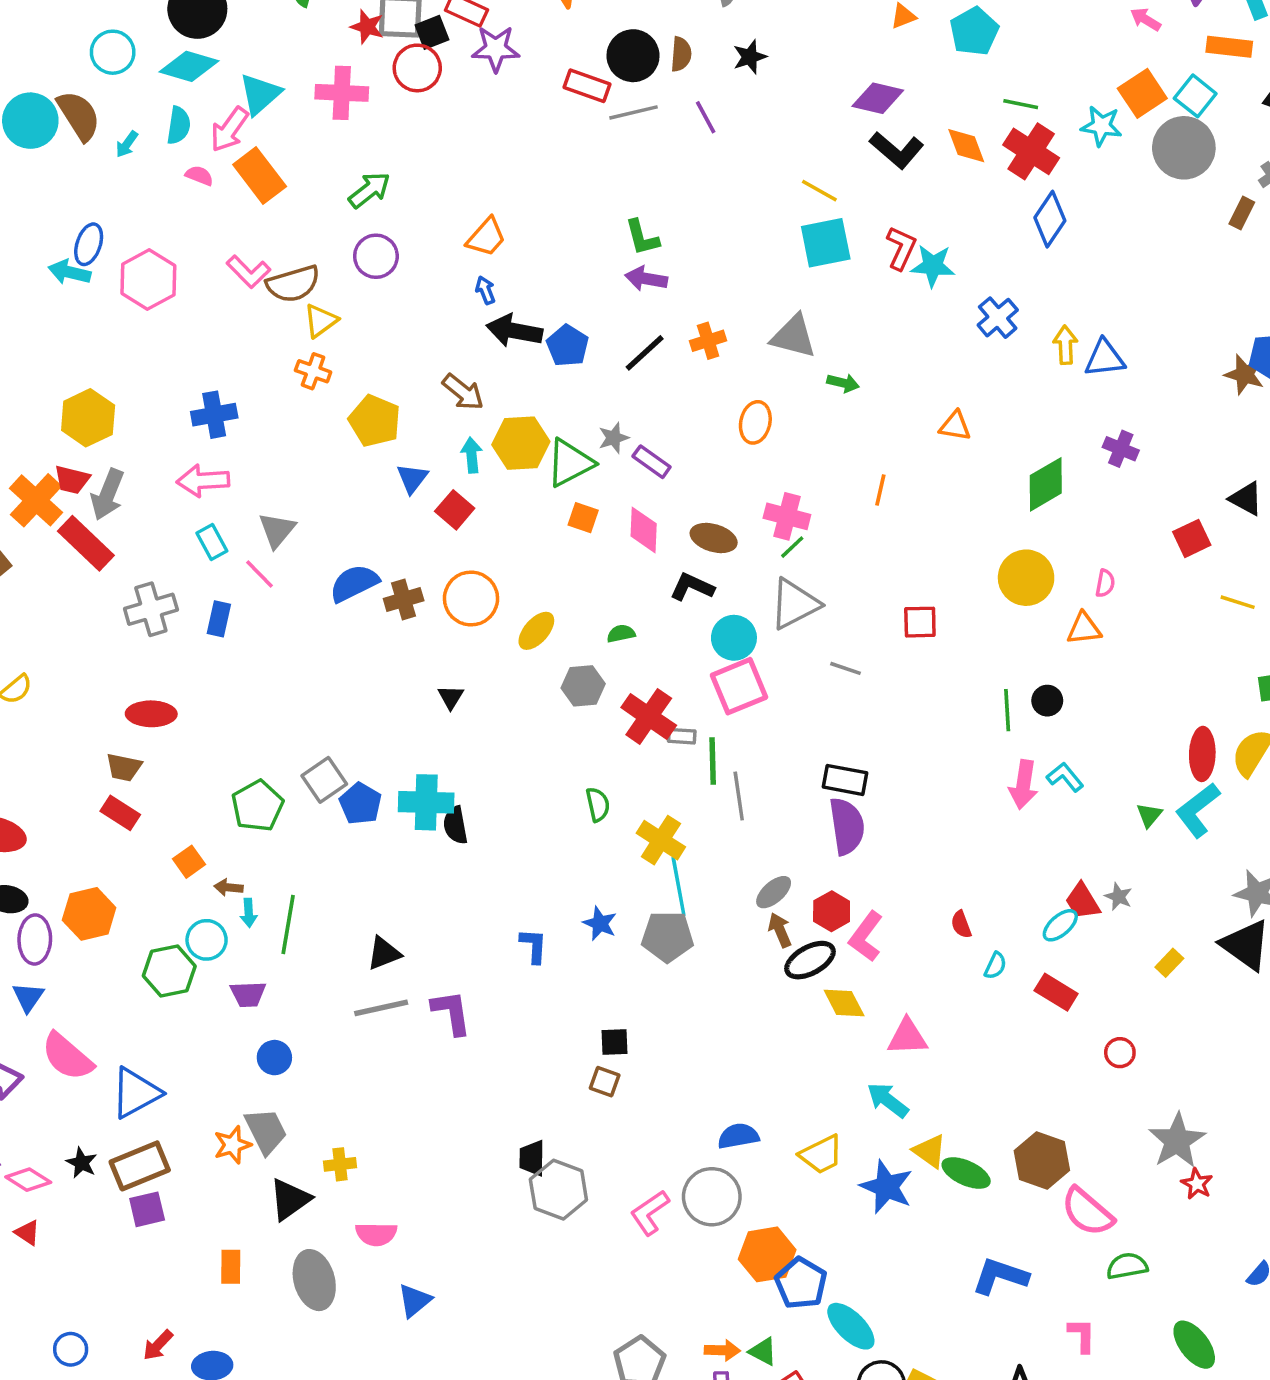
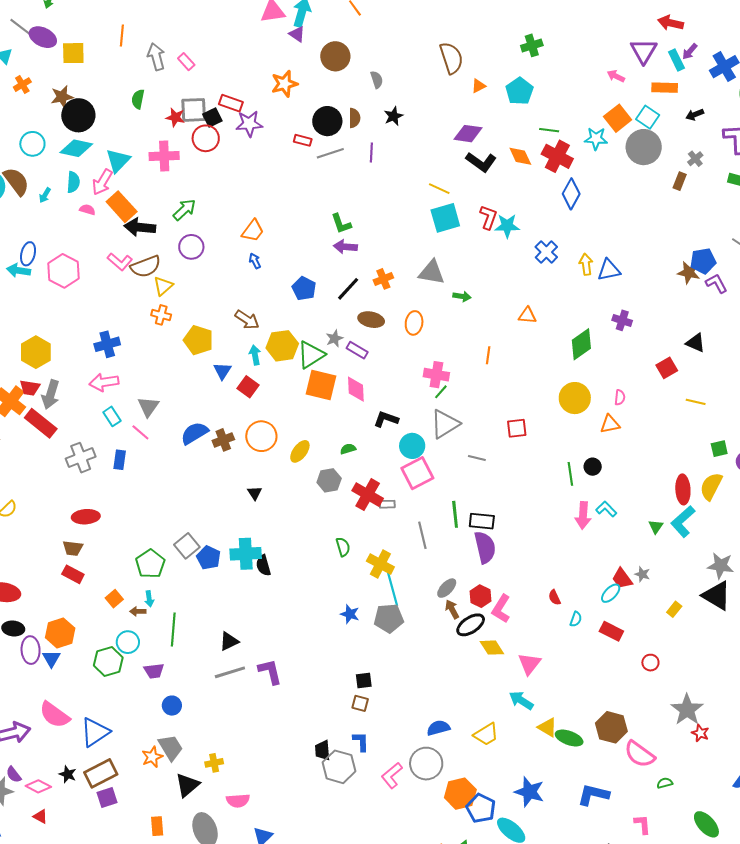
red rectangle: (587, 86) -> (303, 140), size x0.7
purple line: (706, 117) -> (371, 152), turned 36
black arrow: (514, 331) -> (140, 227), moved
orange square: (583, 518) -> (321, 385), size x1.8
brown ellipse: (714, 538) -> (371, 320), moved
green line: (713, 761) -> (455, 514), moved
cyan arrow: (249, 913) -> (149, 599), moved
blue L-shape: (534, 946) -> (361, 741), moved
blue triangle: (28, 997) -> (51, 659), moved
pink triangle: (907, 1037) -> (529, 664), turned -45
blue star: (887, 1187) -> (529, 792), moved
green semicircle: (1127, 1266) -> (665, 783), size x0.7

